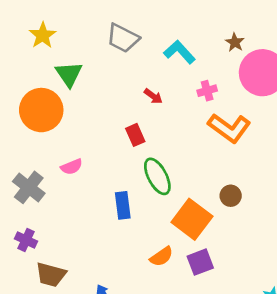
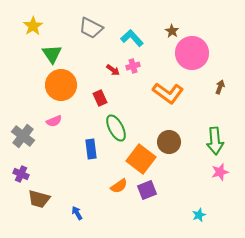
pink cross: (207, 91) -> (133, 66), moved
orange circle: (41, 110) -> (61, 85), moved
brown circle: (231, 196) -> (169, 142), size x1.5

